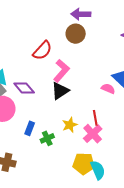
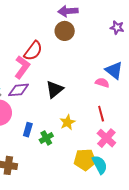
pink L-shape: (61, 71) -> (22, 67), moved
purple diamond: (24, 88) -> (18, 90), turned -50
red line: (95, 118) -> (101, 114), moved
pink cross: (93, 134) -> (106, 138), moved

